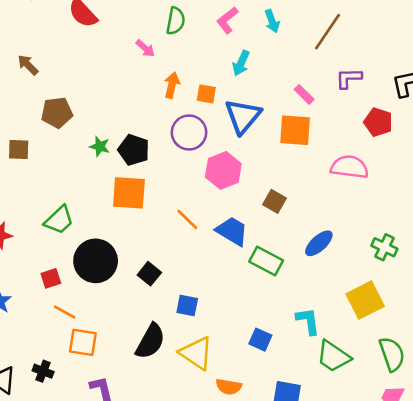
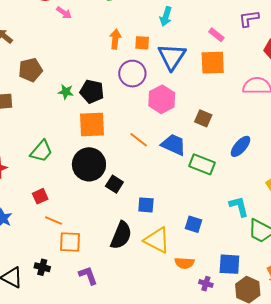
pink arrow: (145, 48) -> (64, 13), moved
black circle: (96, 261) -> (89, 164), moved
blue square: (260, 340) -> (193, 224), moved

